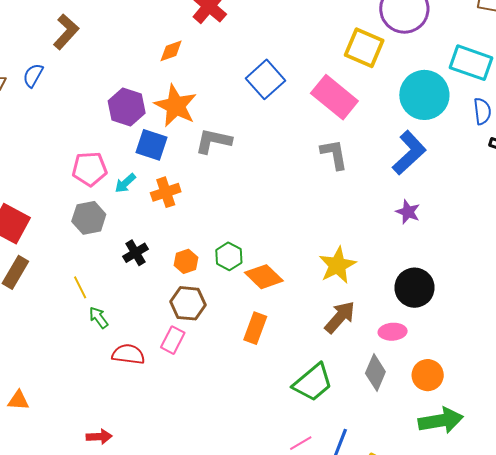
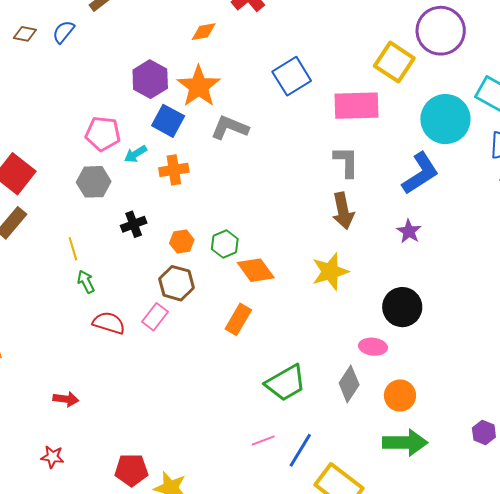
pink rectangle: (334, 97) -> (356, 106), turned -51
brown arrow: (340, 317) -> (343, 211), moved, turned 117

